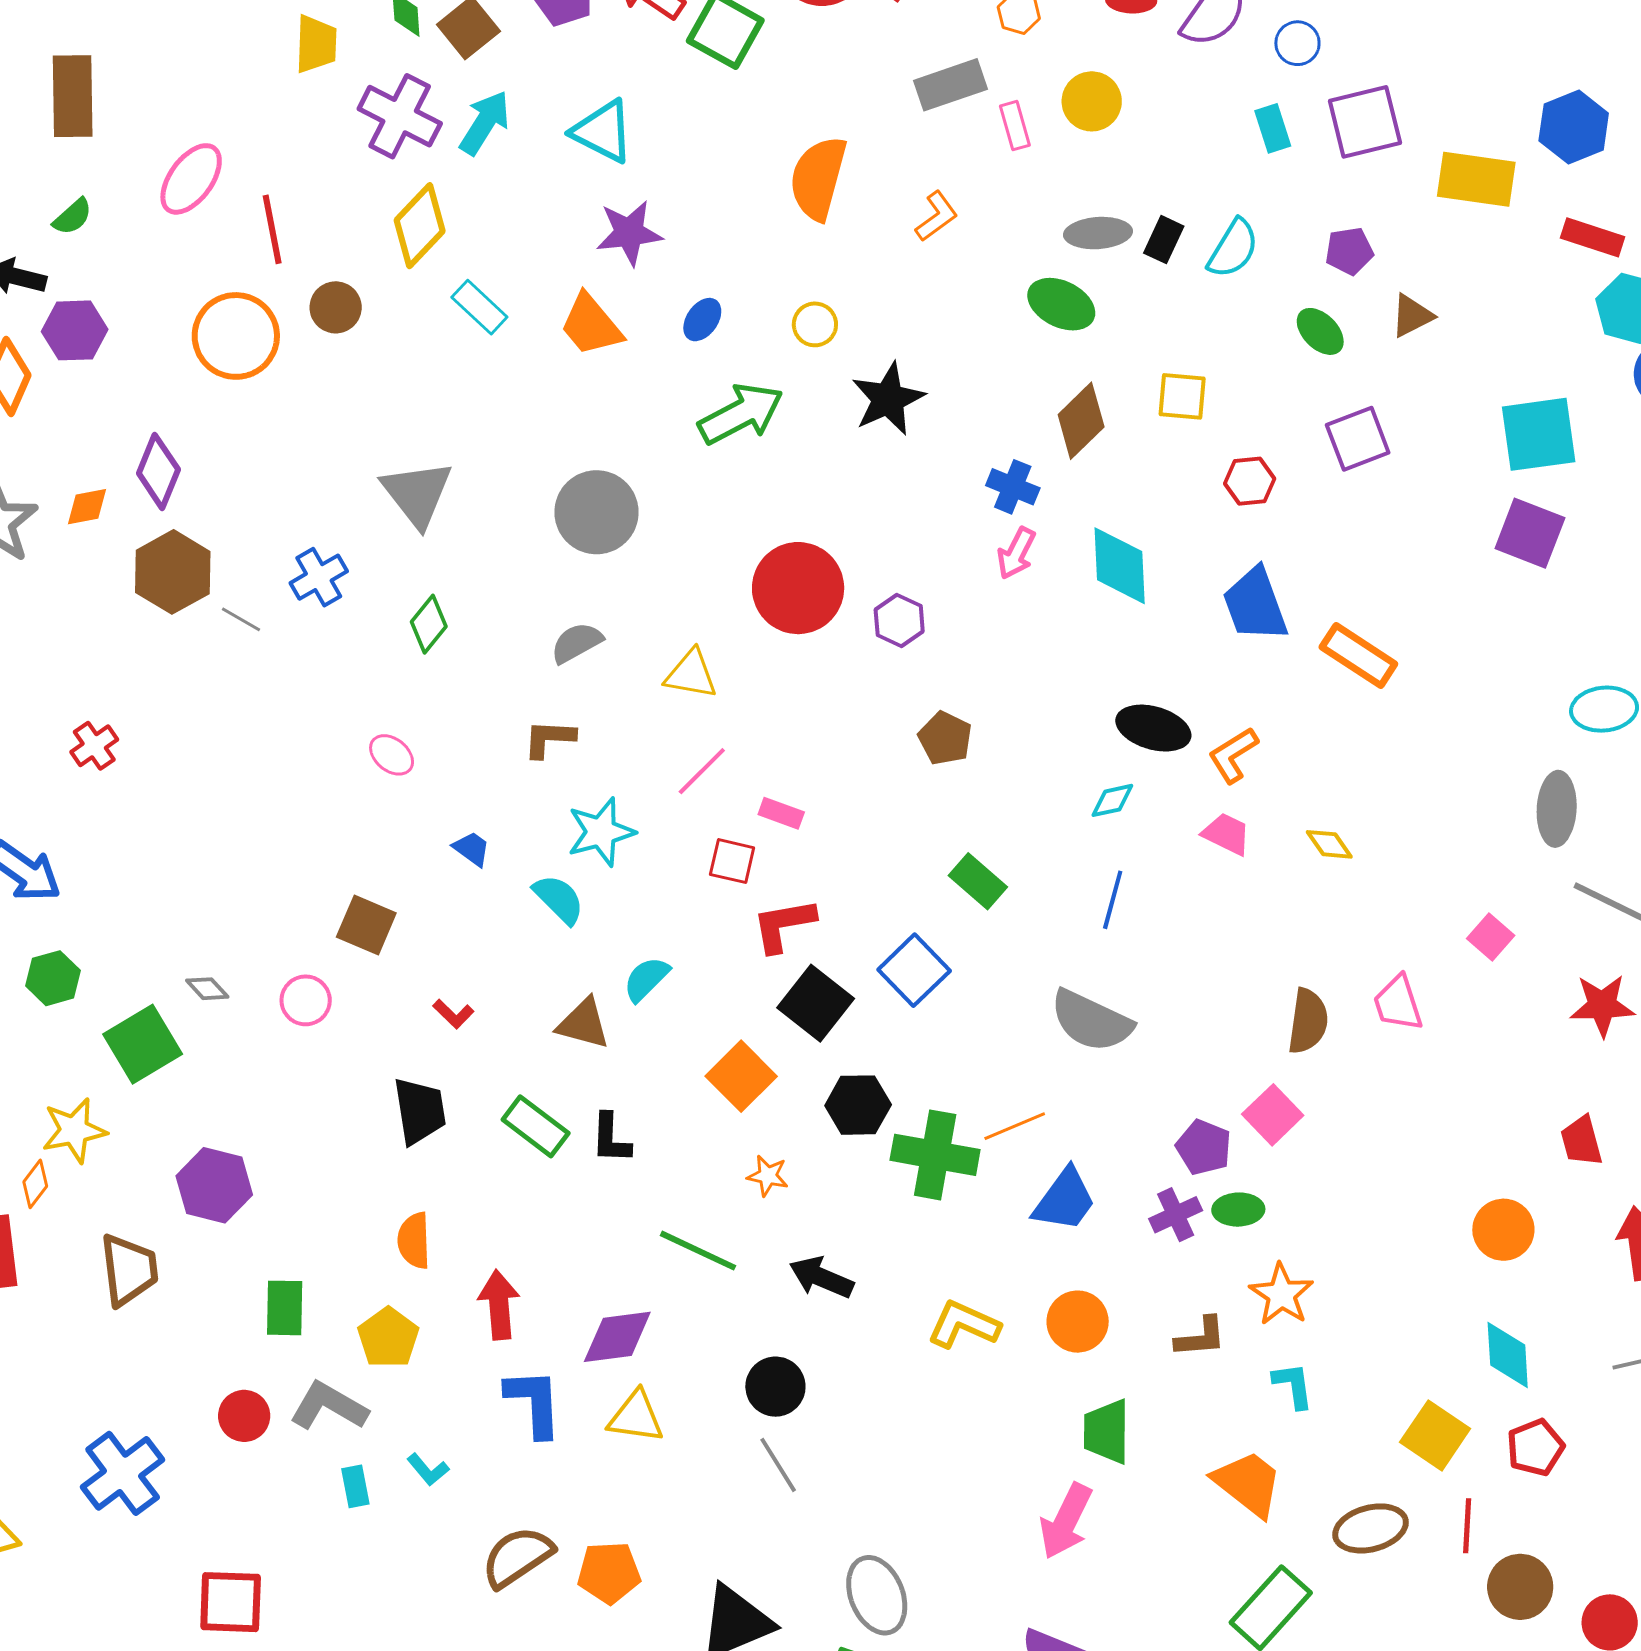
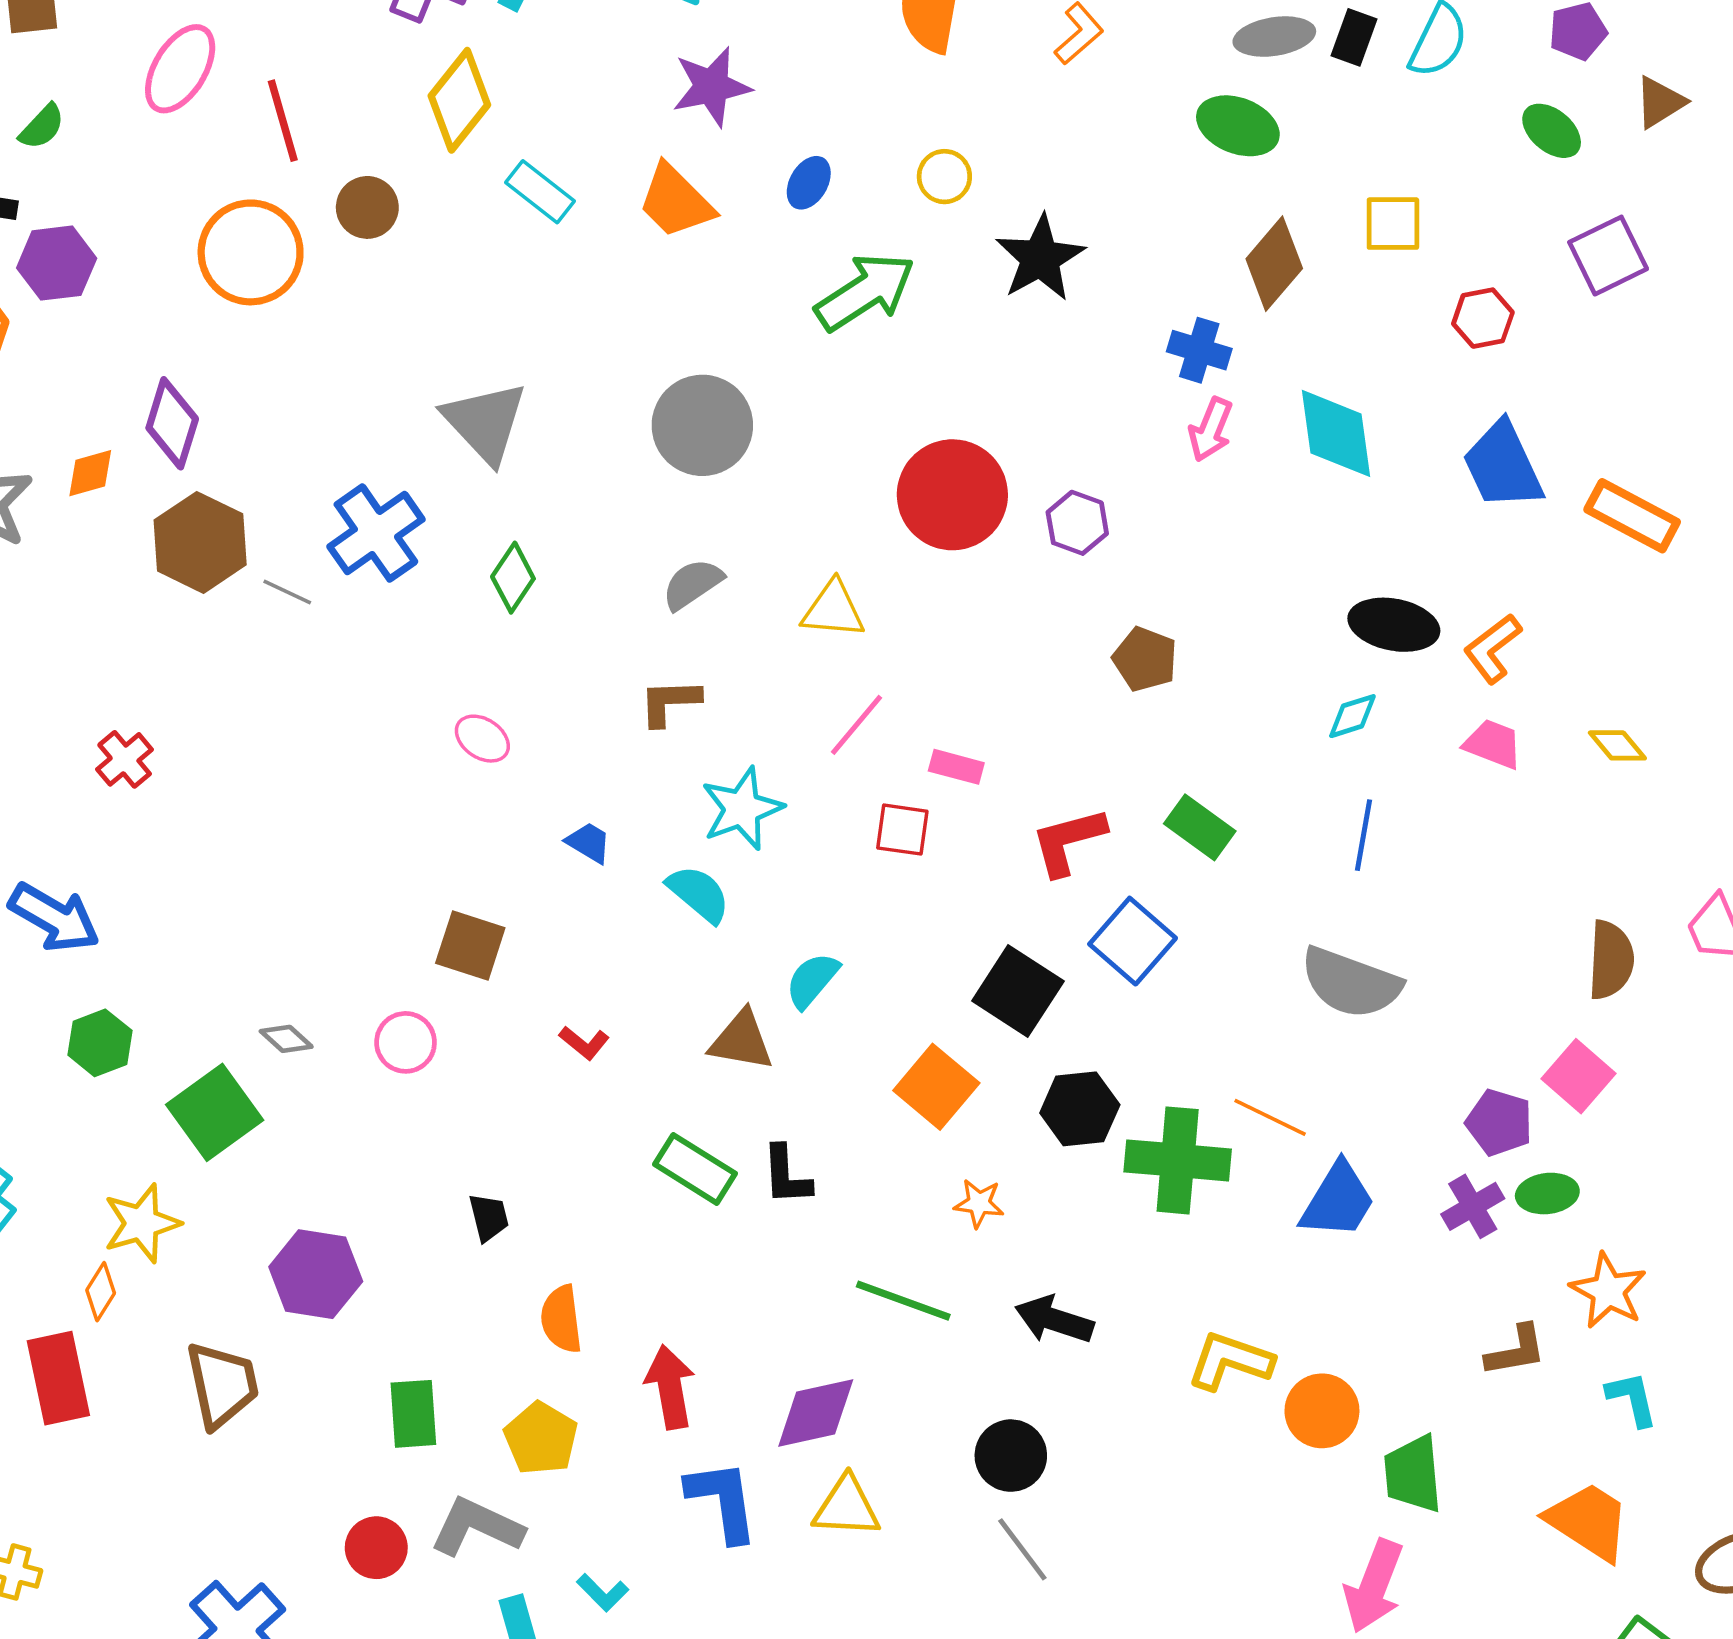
blue cross: (319, 577) -> (376, 533), size x1.4
red L-shape: (784, 925) -> (1068, 841), moved
black trapezoid: (420, 1111) -> (489, 1217), moved, size x0.6
orange line: (1015, 1126) -> (1270, 1117), turned 54
orange circle: (1078, 1322) -> (1322, 1411), moved

